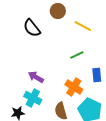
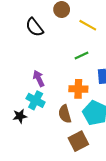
purple arrow: (36, 77) -> (39, 78), turned 35
orange cross: (74, 87) -> (78, 89), turned -30

